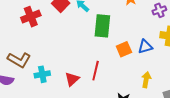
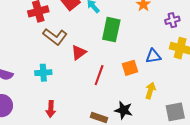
orange square: (124, 49) -> (130, 68), moved
brown L-shape: (19, 60) -> (55, 37), moved
red triangle: (72, 79) -> (79, 52), moved

